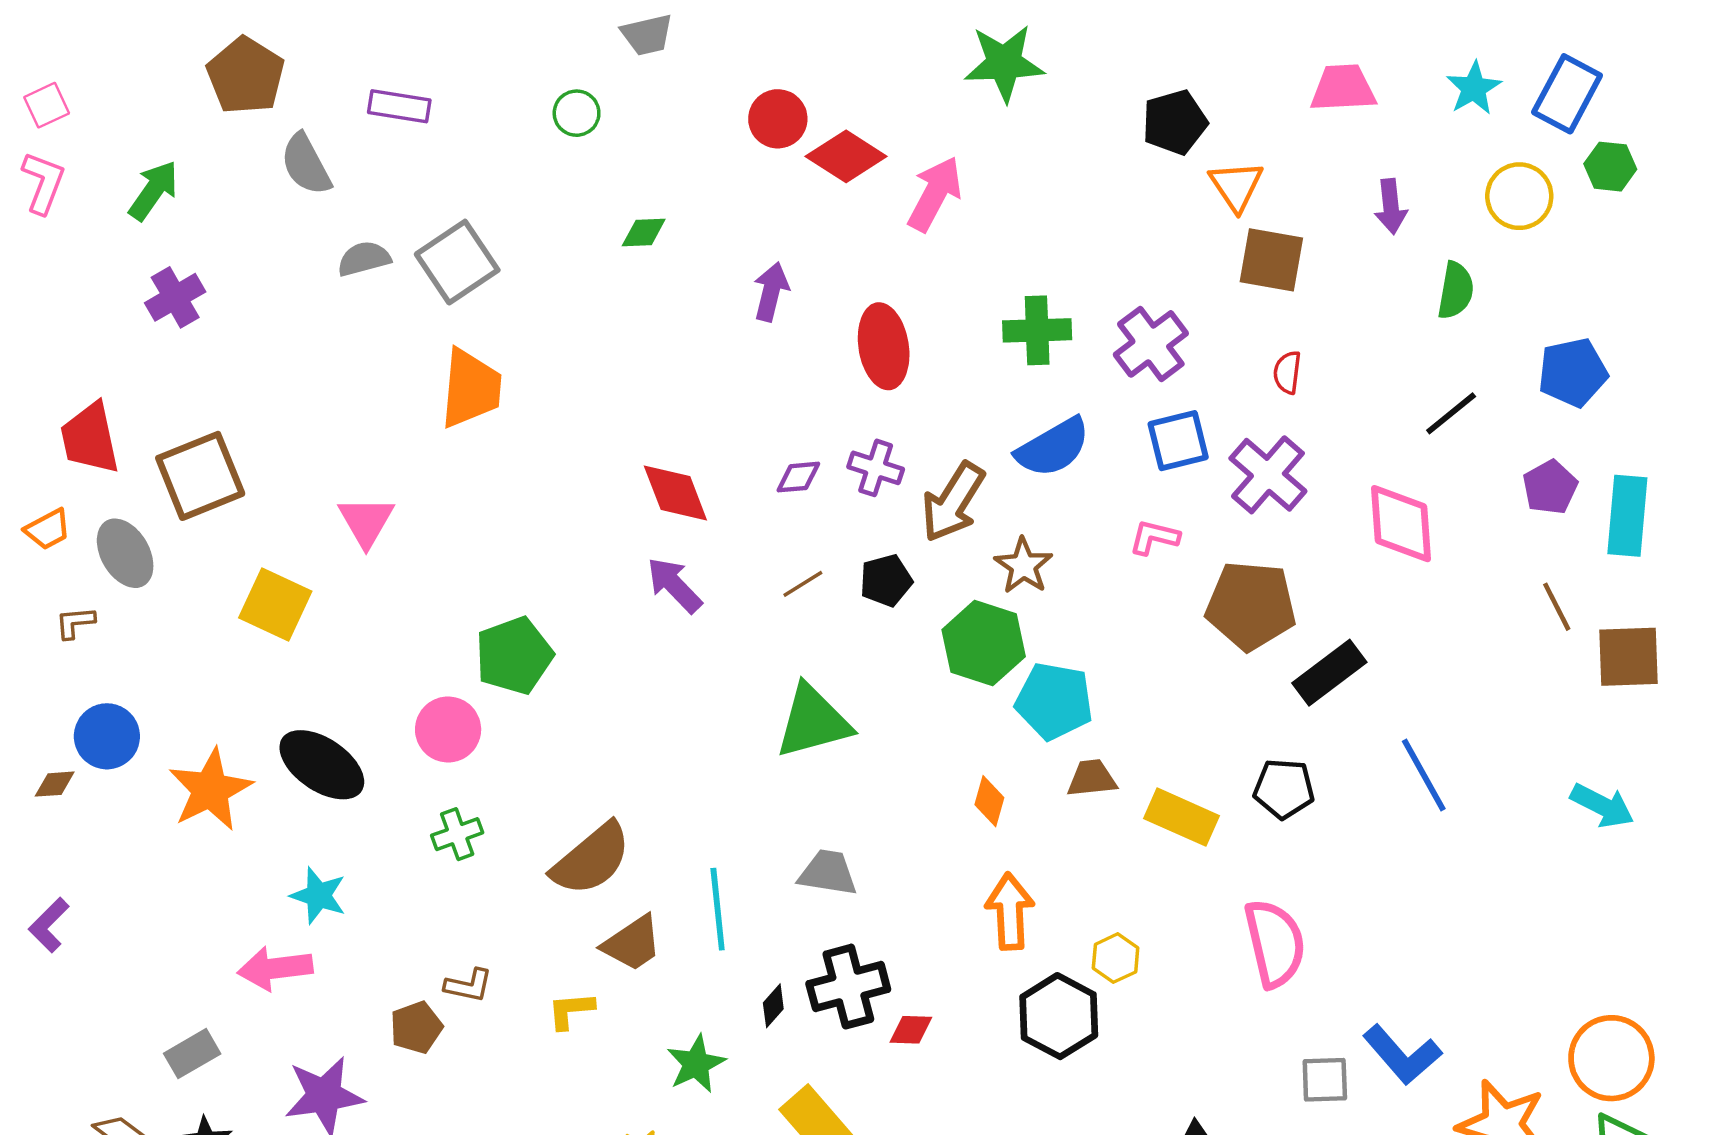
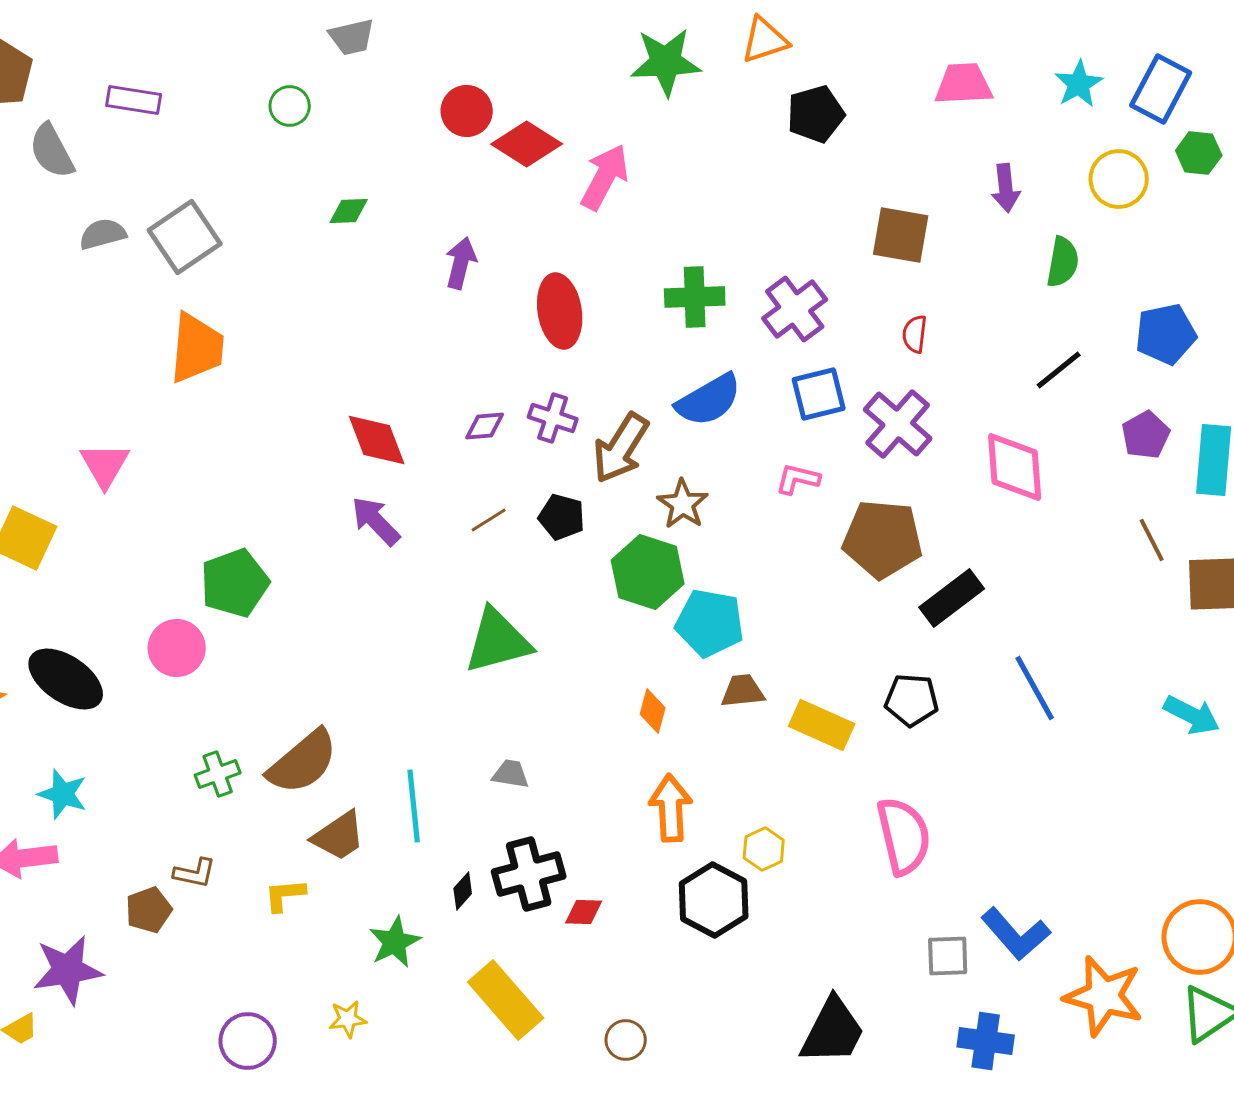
orange triangle: (1236, 186) -> (765, 40), moved, turned 46
black pentagon: (886, 581) -> (562, 517), turned 30
green cross: (457, 834) -> (218, 774), moved
gray trapezoid: (828, 873) -> (511, 774), size x0.7

